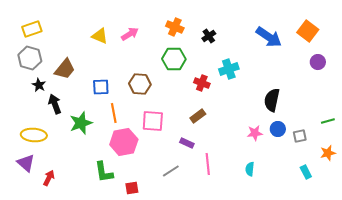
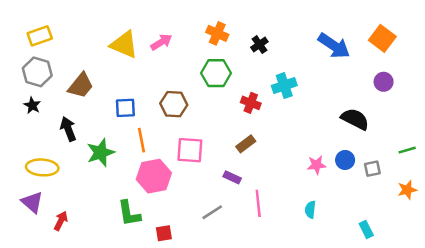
yellow triangle: (100, 36) -> (124, 45), size x1.4
purple circle: (318, 62) -> (384, 82), moved
black star: (39, 85) -> (32, 105), moved
black semicircle: (272, 100) -> (355, 119), moved, turned 105
cyan rectangle: (306, 172) -> (366, 230), moved

